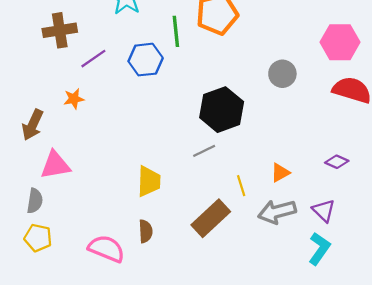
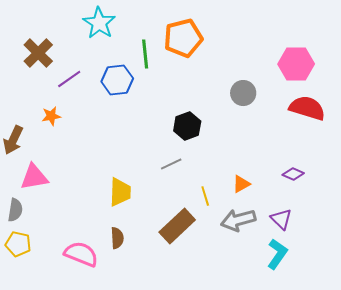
brown cross: (60, 30) -> (38, 53), turned -36
black hexagon: (222, 110) -> (187, 126), size x0.7

